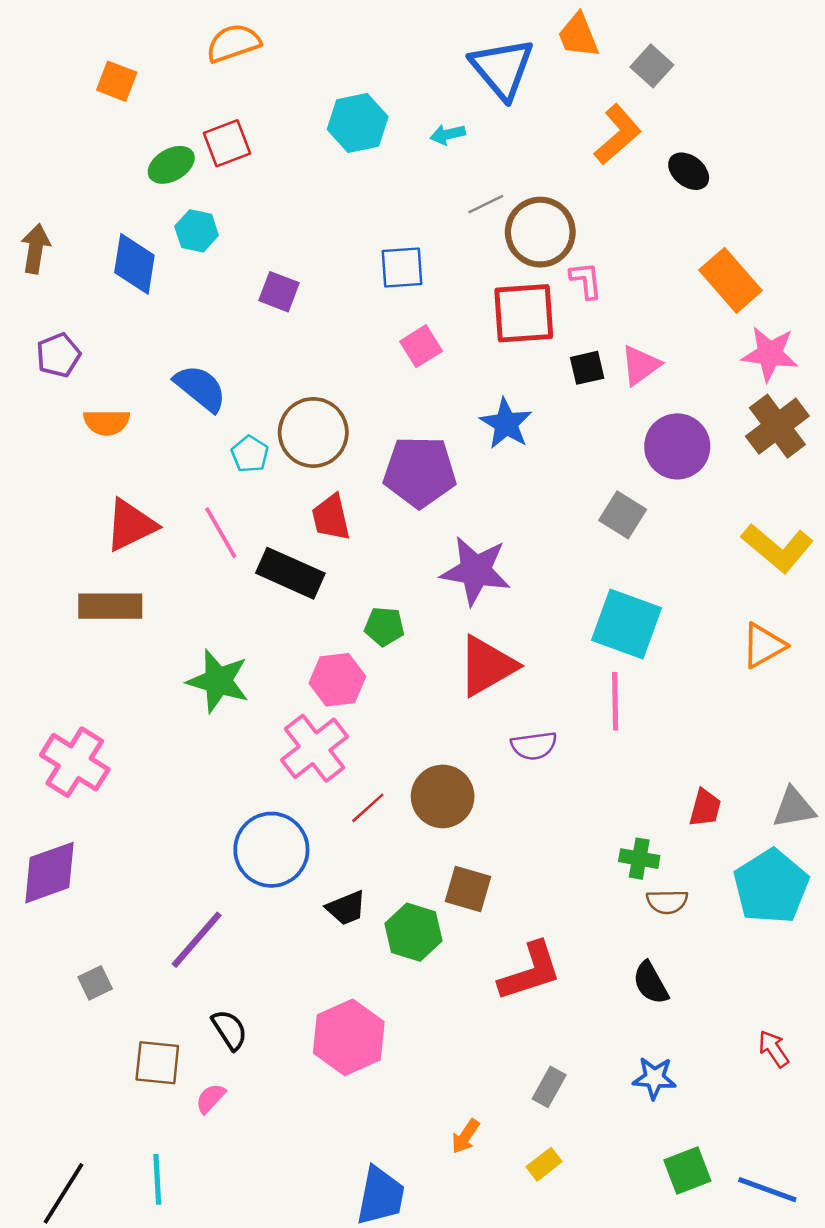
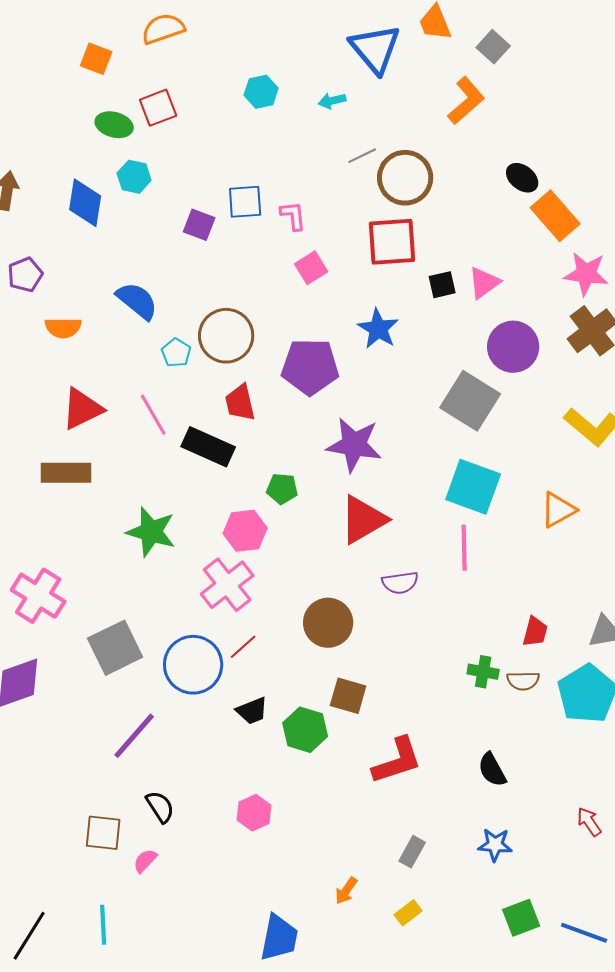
orange square: (117, 81) -> (96, 59), moved
cyan hexagon: (358, 123) -> (261, 92), size x0.7
green ellipse: (171, 165) -> (114, 125), turned 45
black ellipse: (689, 171) -> (522, 178), moved
blue square: (402, 268) -> (245, 202), moved
pink L-shape: (586, 280) -> (293, 216), moved
gray square: (623, 515) -> (470, 401), size x1.6
orange triangle: (763, 646) -> (558, 510), moved
red line: (368, 808) -> (243, 647), moved
brown semicircle: (667, 902) -> (523, 681), moved
gray square: (95, 983) -> (115, 648), moved, size x2.0
pink hexagon: (349, 1037) -> (254, 813), size x0.6

